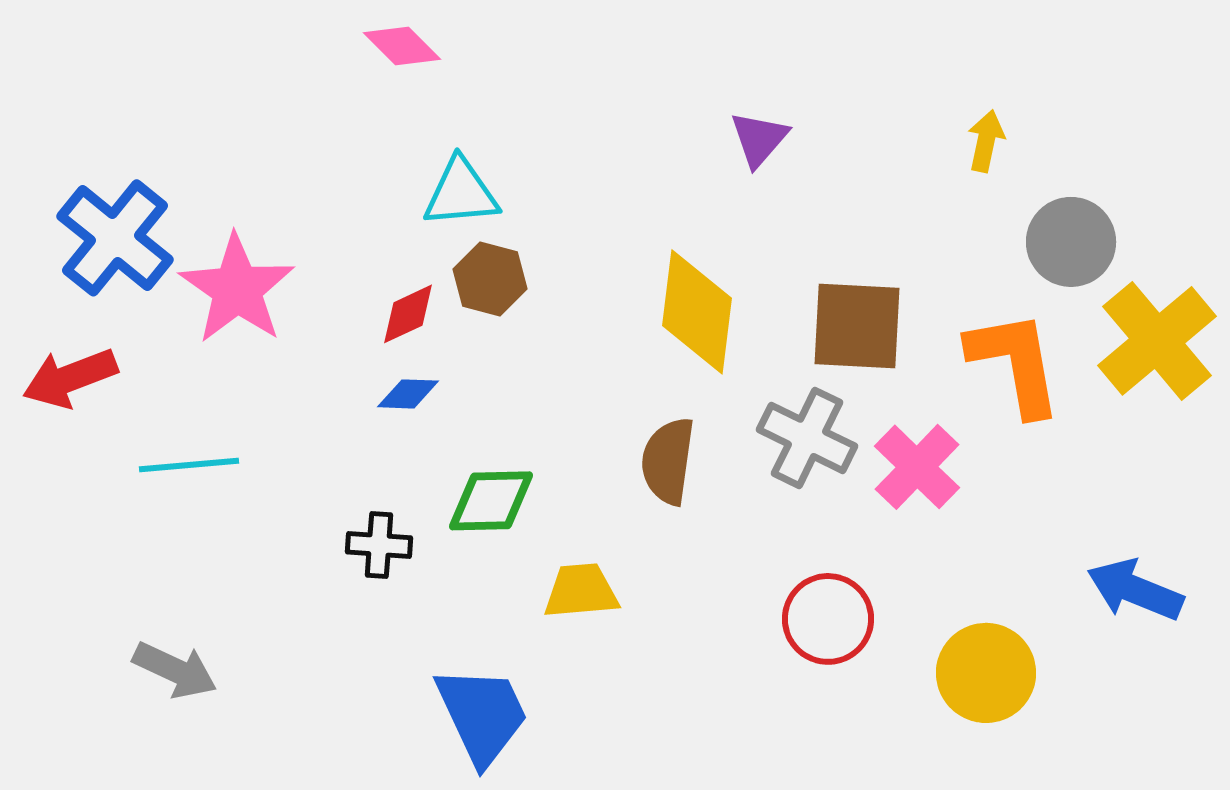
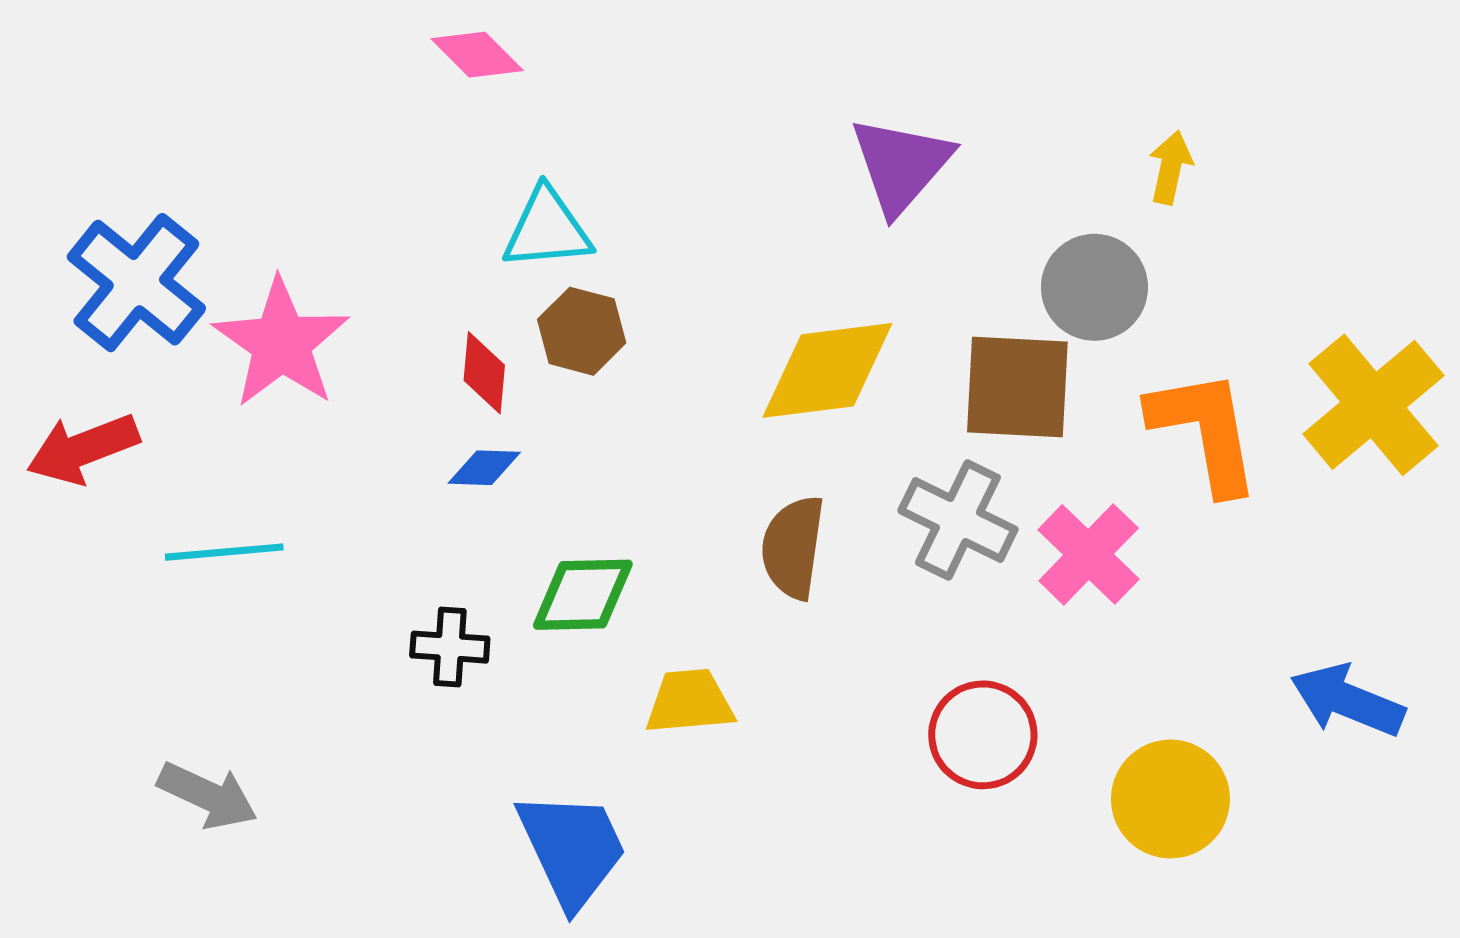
purple triangle: (759, 139) -> (901, 165), size x1.5
gray circle: (1071, 242) -> (1094, 287), moved
yellow diamond: (697, 312) -> (827, 370), turned 76
red diamond: (408, 314) -> (484, 373), turned -60

